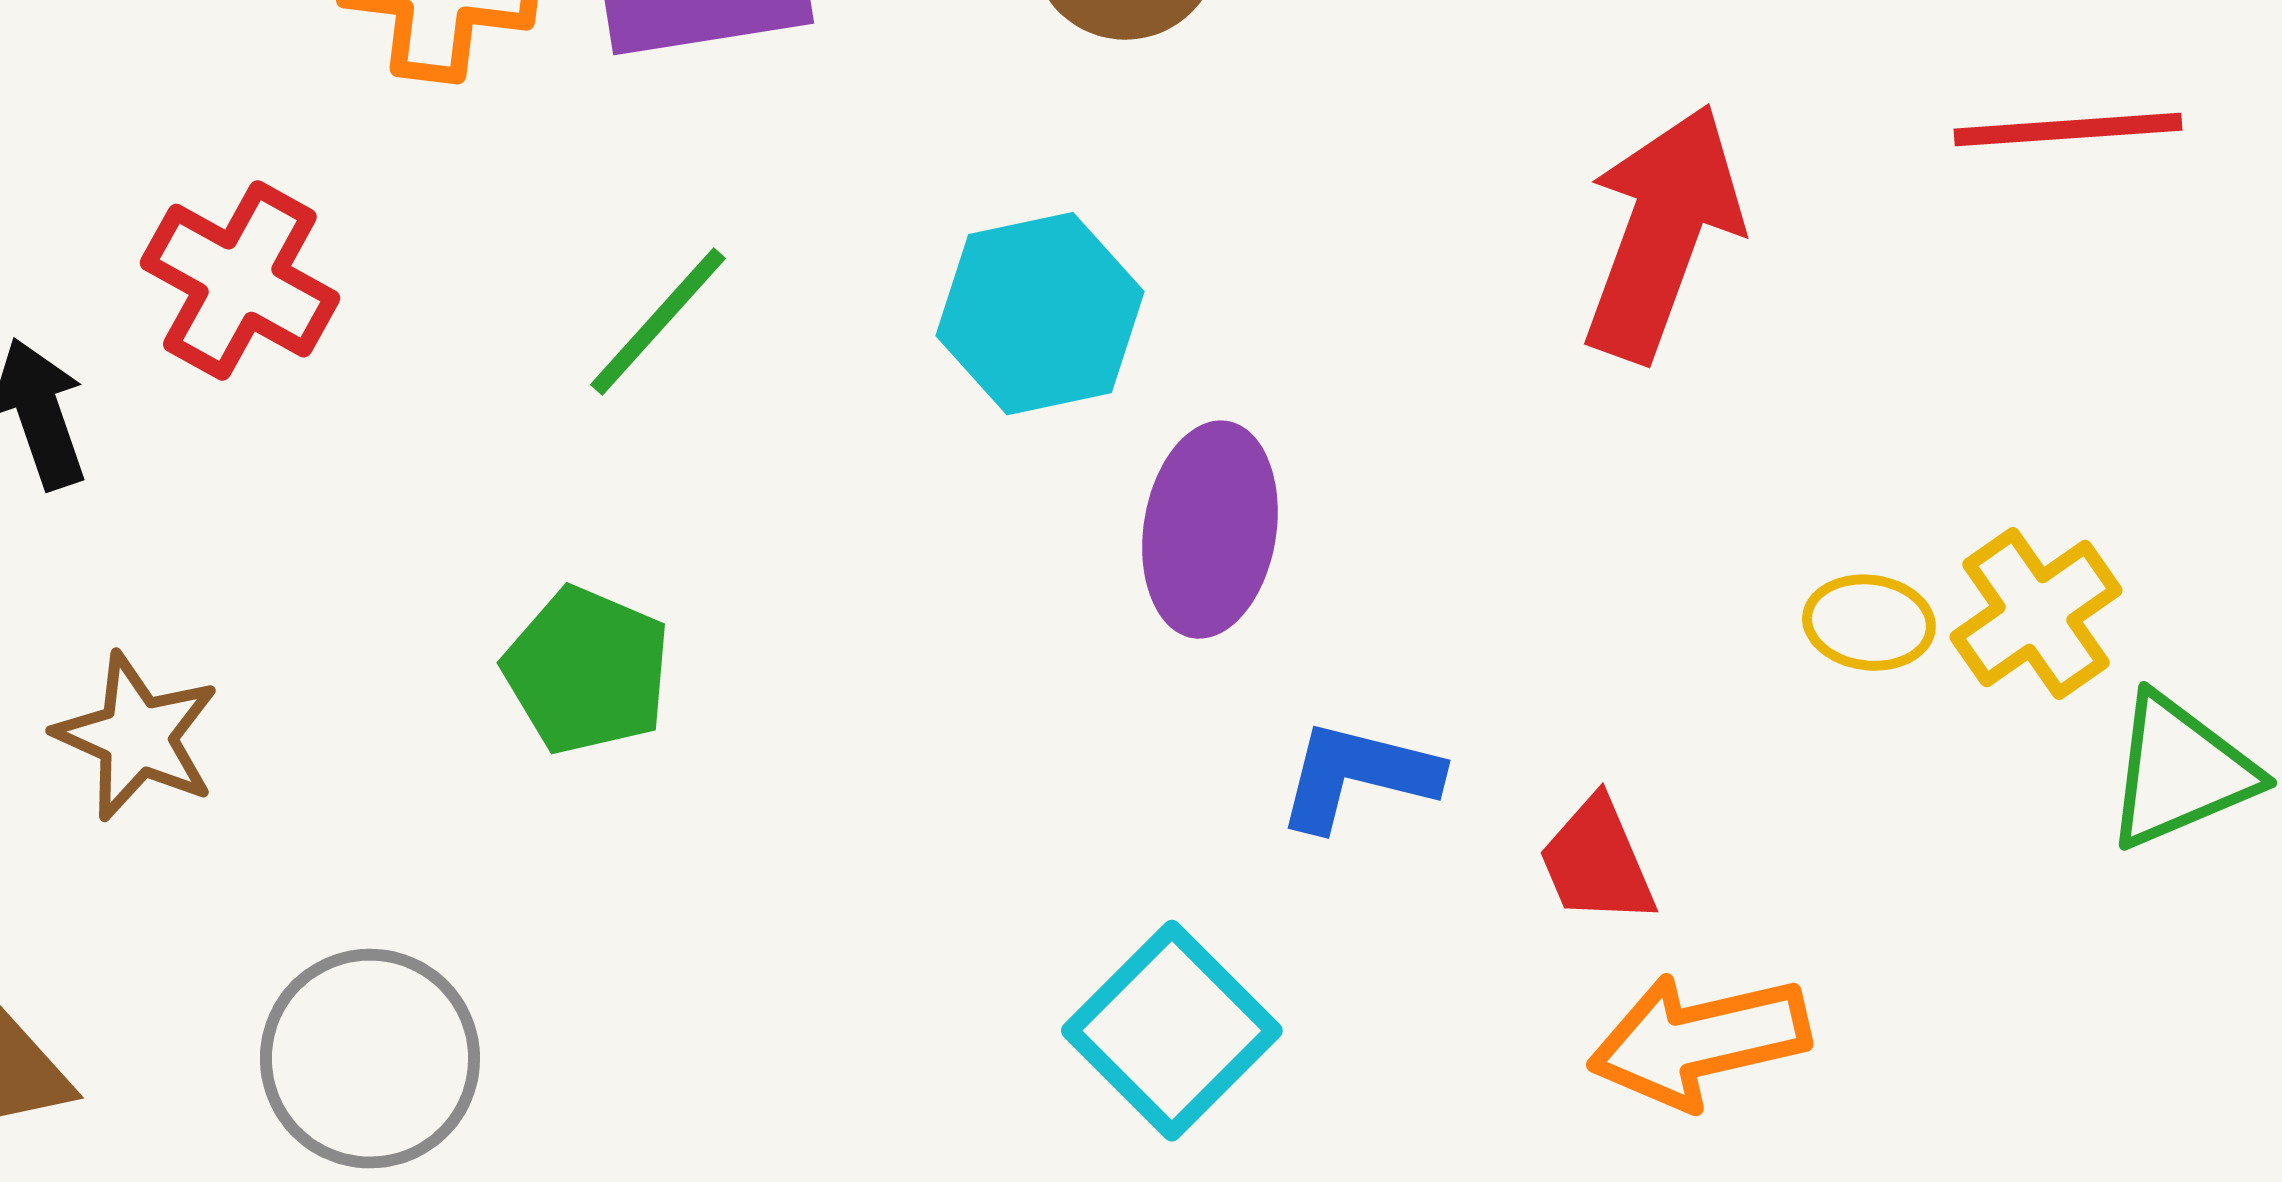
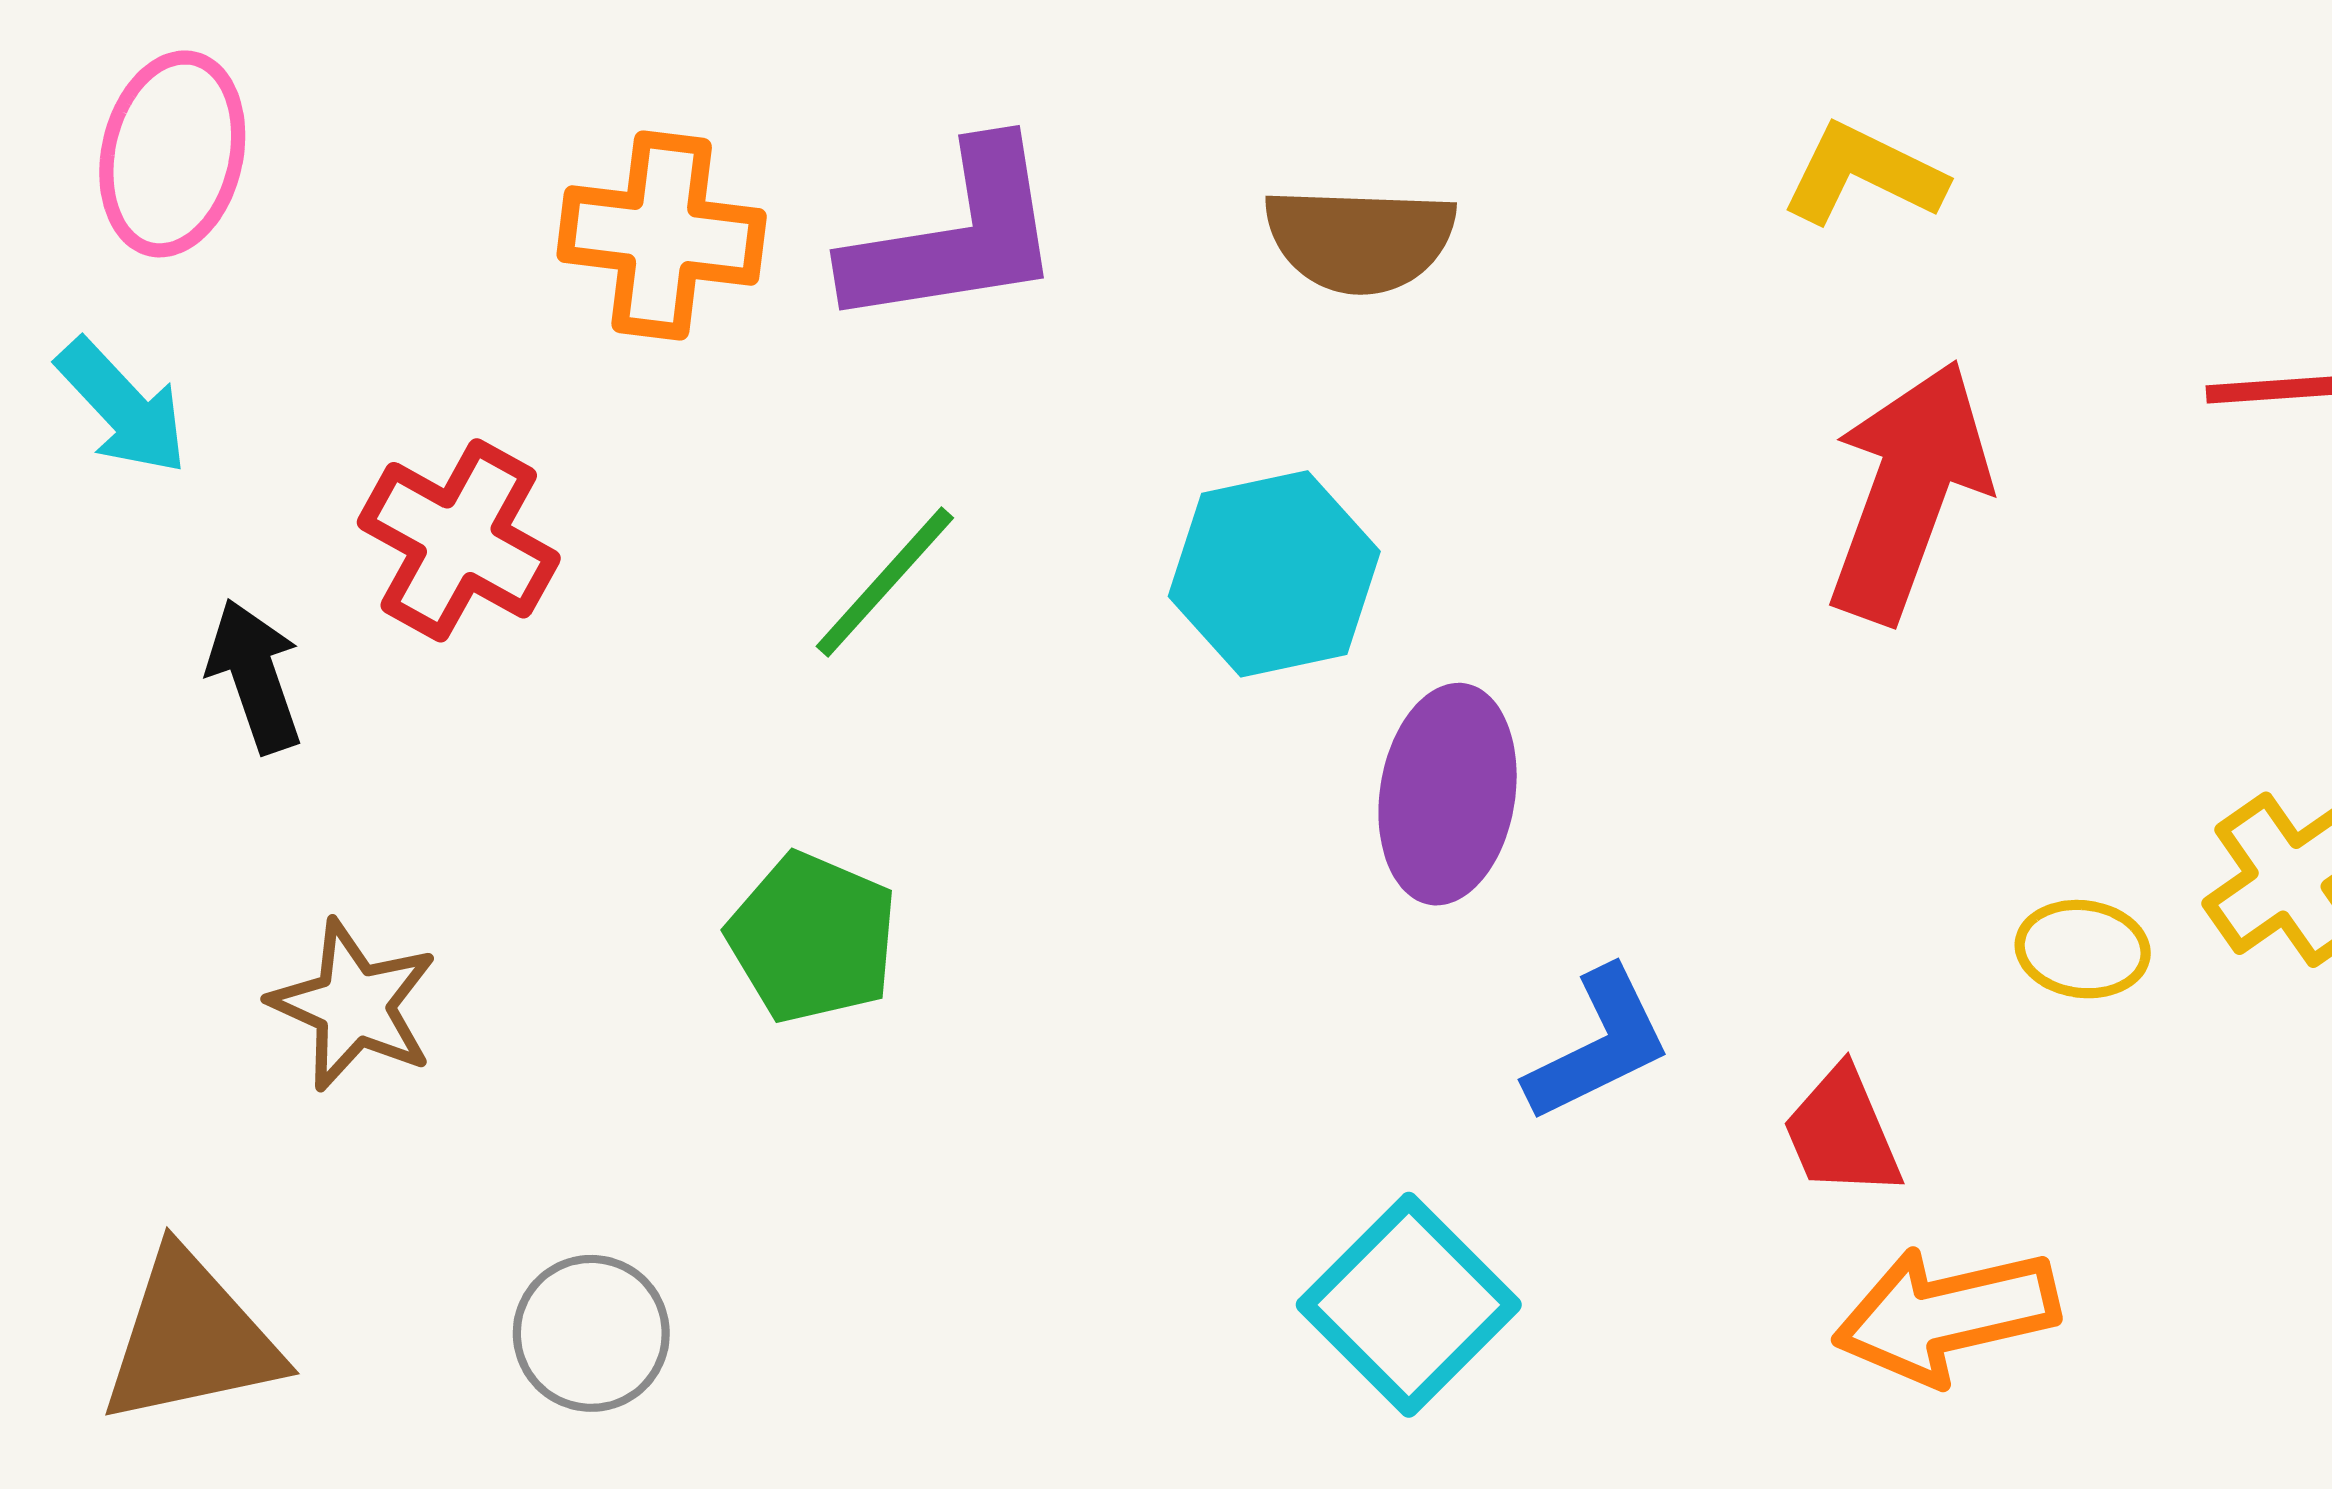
yellow ellipse: (1869, 623) -> (2083, 949), moved
blue L-shape: (1358, 776) -> (1598, 1045), turned 140
gray circle: (370, 1059) -> (591, 1333), size x0.7

